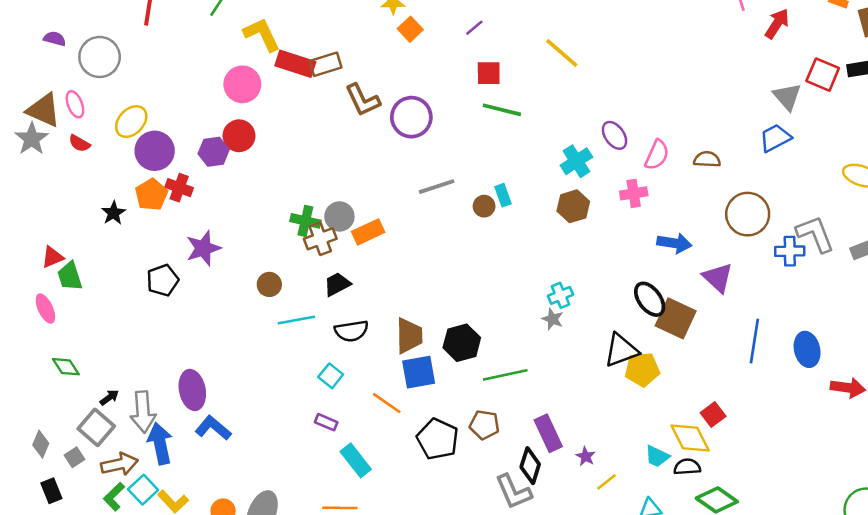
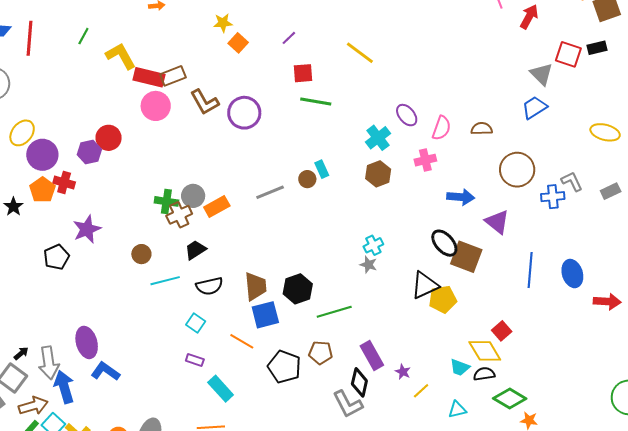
pink circle: (242, 84) -> (156, 106), moved
gray line: (437, 187) -> (270, 192), moved
gray L-shape: (815, 234) -> (572, 181), size x0.7

